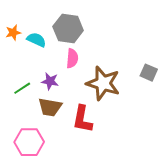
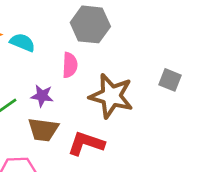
gray hexagon: (68, 29) -> (90, 24), moved
red L-shape: (82, 119) -> (86, 143), turned 100

